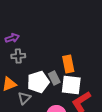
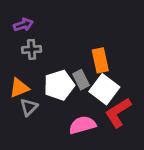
white square: (71, 85) -> (104, 89), turned 30
gray triangle: (24, 98) -> (29, 107), moved

